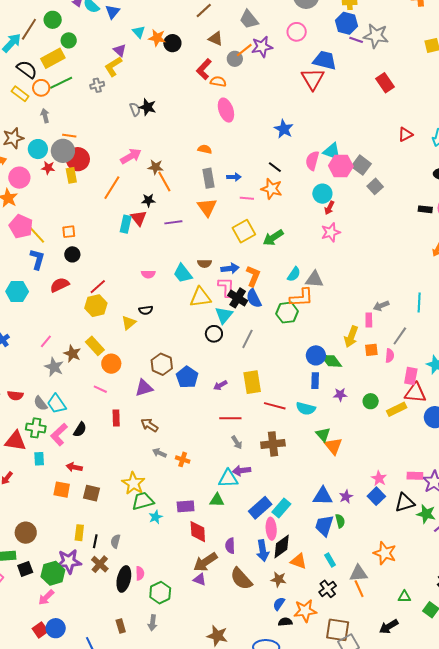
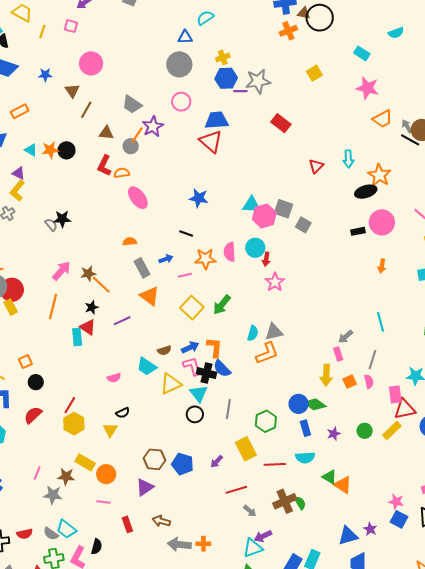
pink semicircle: (312, 161) -> (230, 252), moved
black line: (275, 167) -> (186, 233), moved
green hexagon: (287, 313) -> (266, 421), moved
gray arrow: (159, 453) -> (179, 545), size x1.6
green semicircle: (340, 521) -> (300, 503), moved

